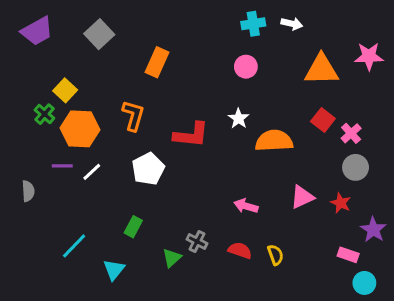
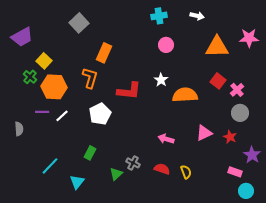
cyan cross: (253, 24) -> (159, 16), moved
purple trapezoid: (37, 31) -> (22, 37), moved
gray square: (99, 34) -> (79, 23), moved
orange rectangle: (157, 62) -> (104, 53), moved

